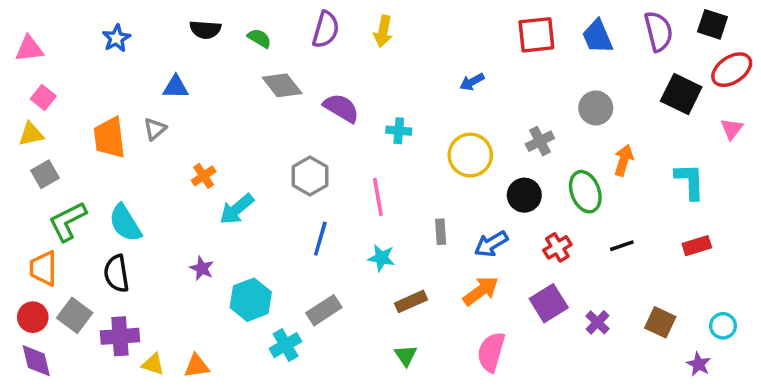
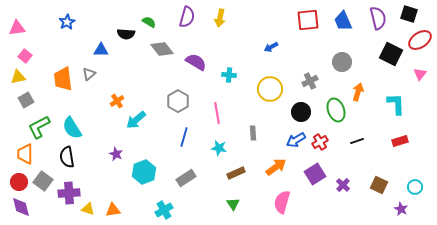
black semicircle: (205, 30) -> (126, 34), moved
blue arrow: (491, 244) -> (296, 140), moved
cyan cross: (286, 345) -> (164, 210), moved

